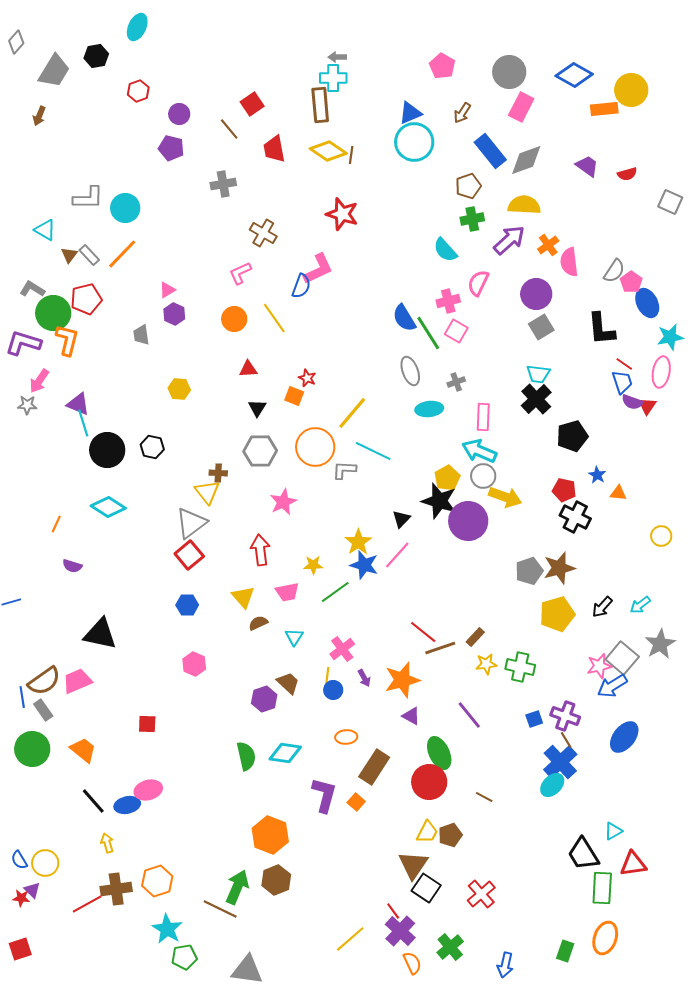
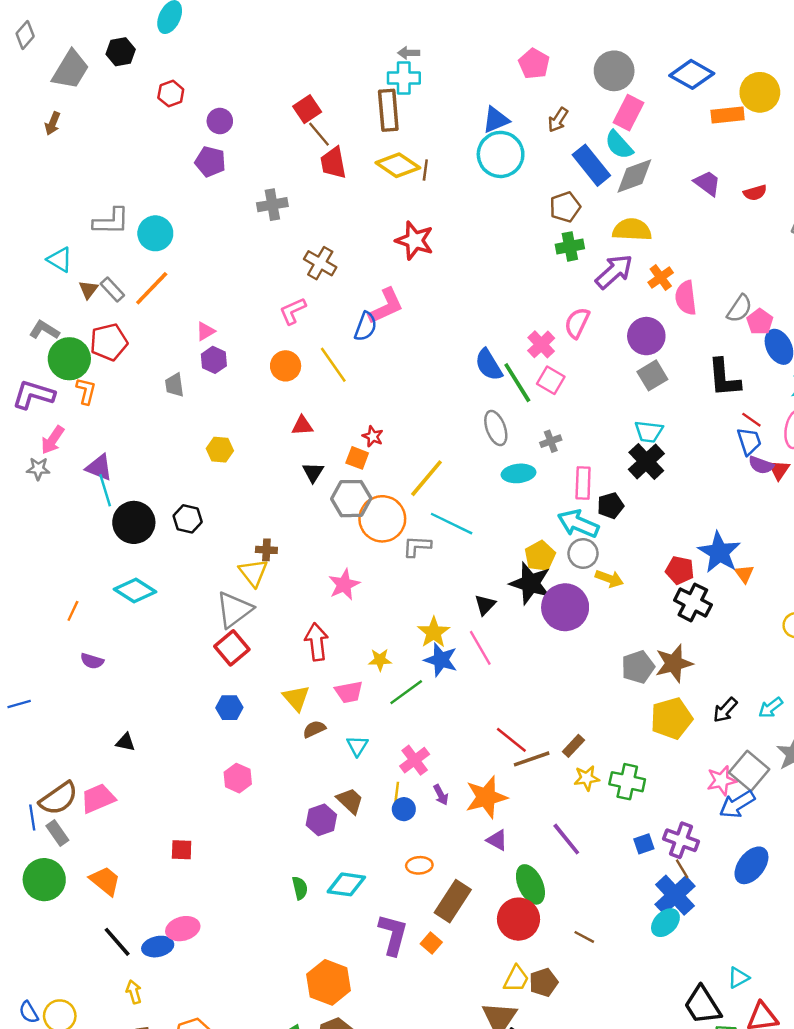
brown line: (229, 129) -> (319, 134), moved
cyan semicircle: (445, 250) -> (619, 145), moved
pink cross: (448, 301) -> (541, 344), turned -30
orange L-shape: (67, 340) -> (86, 391), size x0.7
black pentagon: (572, 436) -> (610, 506), moved, size x0.7
gray hexagon: (260, 451) -> (351, 499), moved
blue star: (597, 475) -> (719, 552), size x2.0
orange triangle: (618, 493) -> (744, 574), turned 48
yellow arrow: (505, 497) -> (609, 579), size x0.7
pink line: (397, 555) -> (480, 648), turned -72
black triangle: (100, 634) -> (125, 742), size x0.5
green semicircle: (246, 756) -> (300, 888), size x0.7

